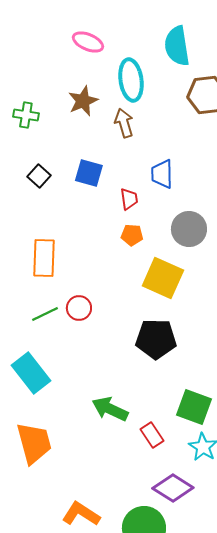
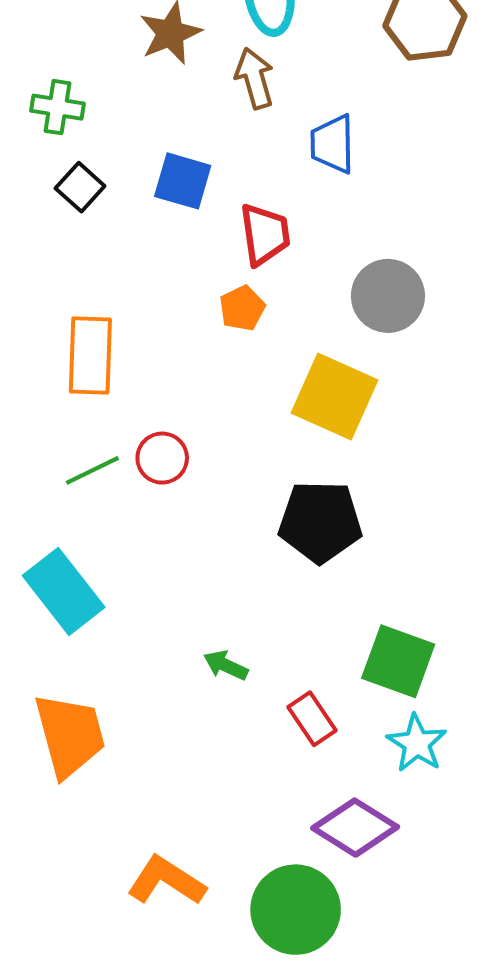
green cross: (26, 115) -> (57, 107), moved
blue trapezoid: (162, 174) -> (333, 144), moved
red trapezoid: (129, 199) -> (265, 234), size x1.4
orange pentagon: (132, 235) -> (242, 308), moved, turned -30
green arrow: (110, 409) -> (226, 665), size x0.6

